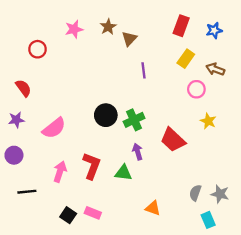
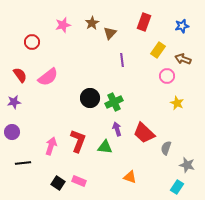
red rectangle: (181, 26) -> (144, 22), moved
pink semicircle: (54, 128) -> (48, 77), moved
red trapezoid: (173, 140) -> (144, 133), moved
gray semicircle: (195, 193) -> (166, 148), moved
cyan rectangle: (208, 220) -> (177, 187), turned 56

